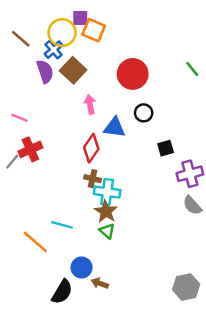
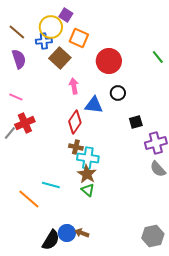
purple square: (80, 18) -> (66, 15), turned 32
orange square: (94, 30) -> (79, 38), moved
blue cross: (54, 50) -> (44, 41), turned 35
purple semicircle: (45, 72) -> (19, 59), moved
blue circle: (82, 267) -> (67, 233), moved

